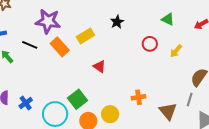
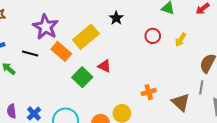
purple star: (48, 21) -> (45, 27), turned 30
yellow rectangle: (85, 36) -> (86, 37), size x1.4
green square: (78, 99) -> (82, 77), moved

